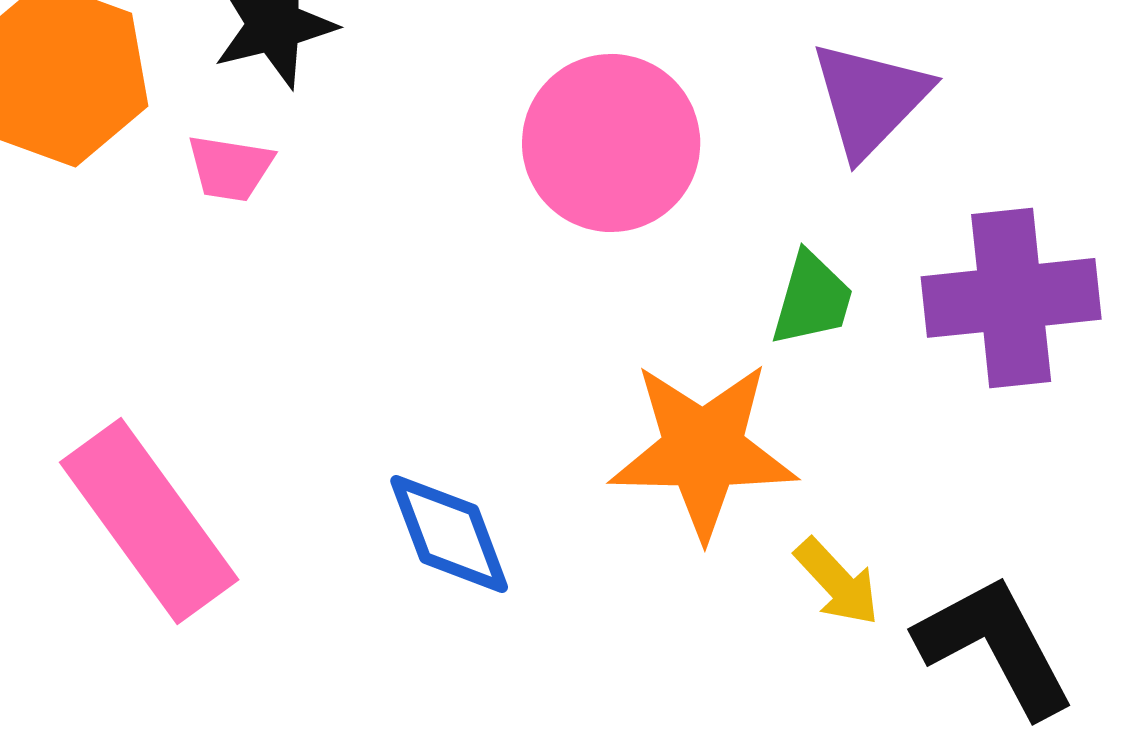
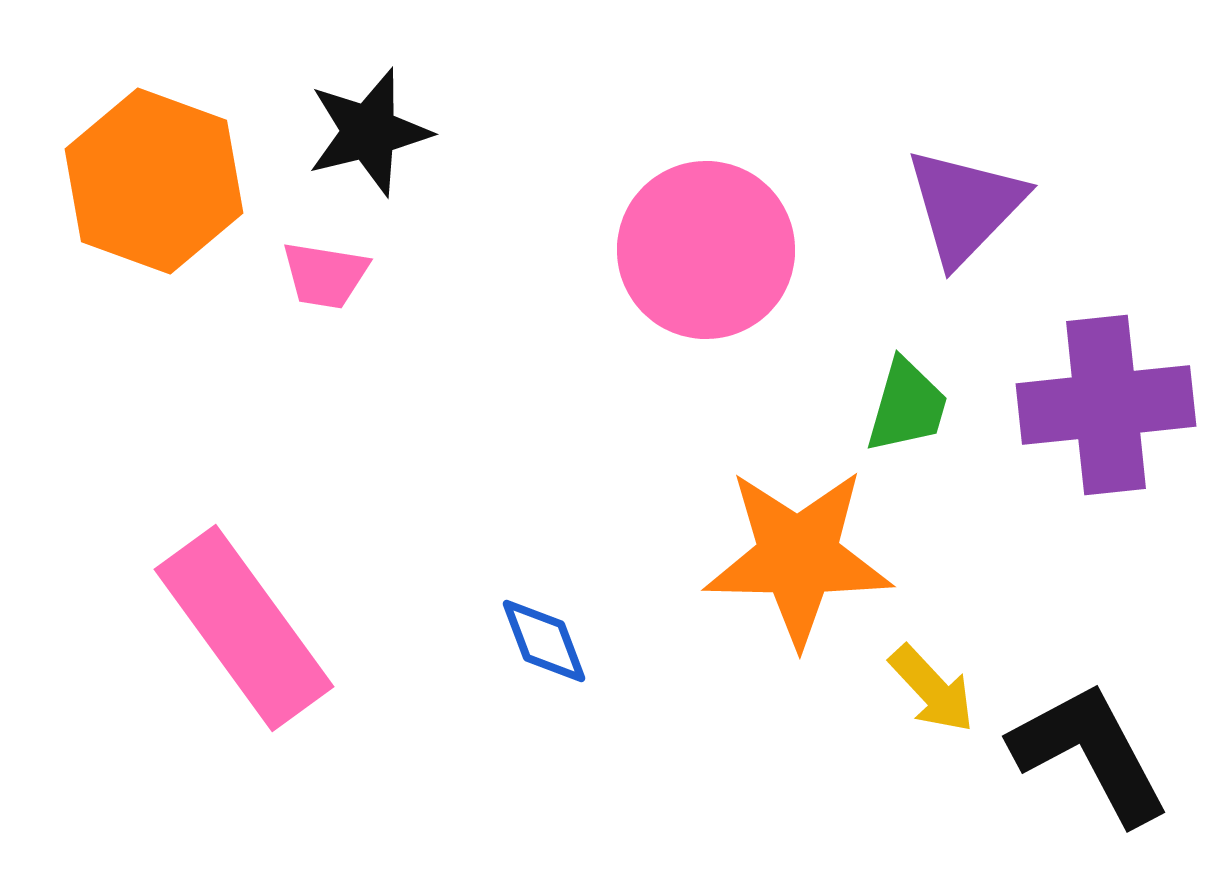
blue diamond: (449, 534) -> (544, 641), size x0.7

